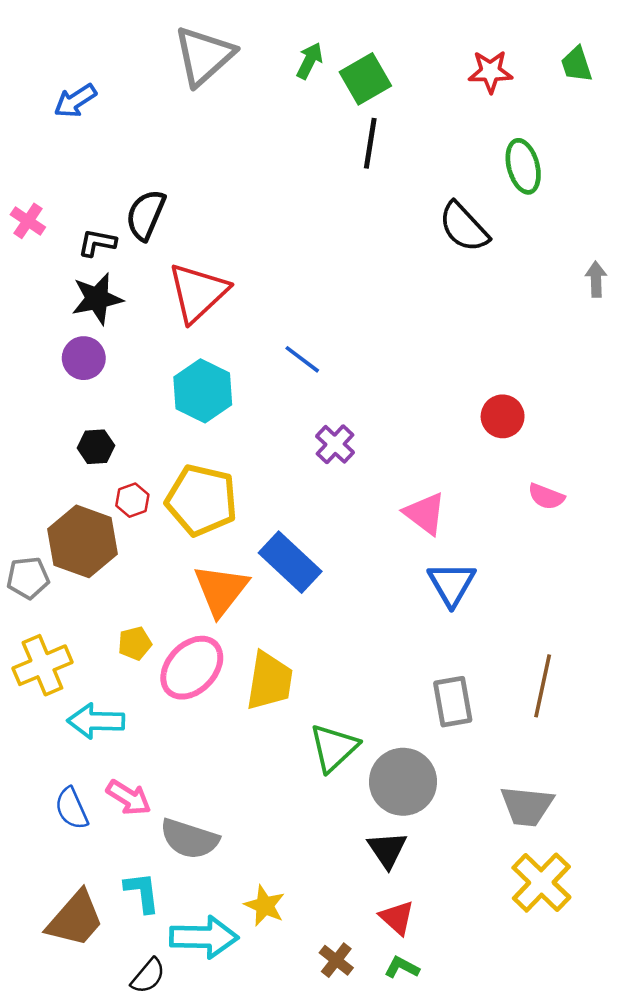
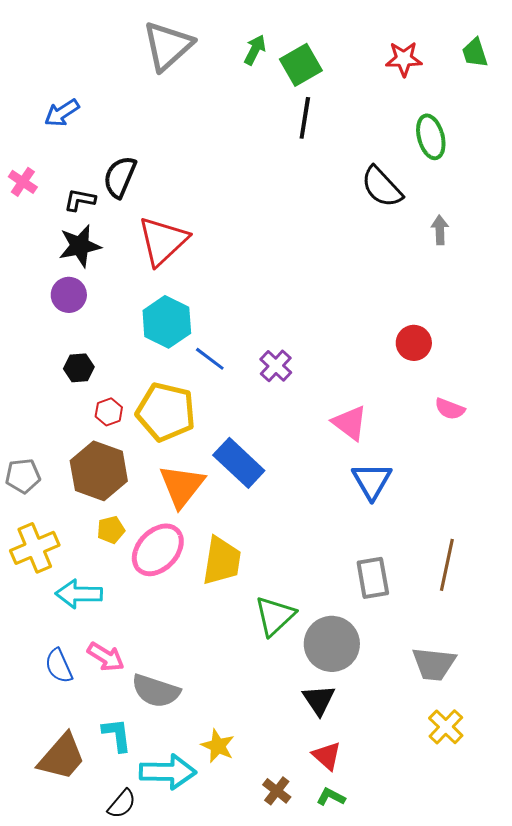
blue arrow: (75, 101) -> (62, 113), moved
gray arrow: (596, 279) -> (440, 230), moved
blue line: (302, 359) -> (210, 359), moved
brown hexagon: (83, 541) -> (99, 471), moved
yellow cross: (541, 883) -> (446, 727), size x0.7

